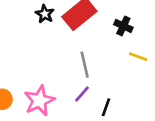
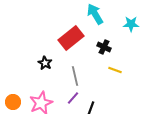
black star: (45, 14) -> (45, 63), moved

